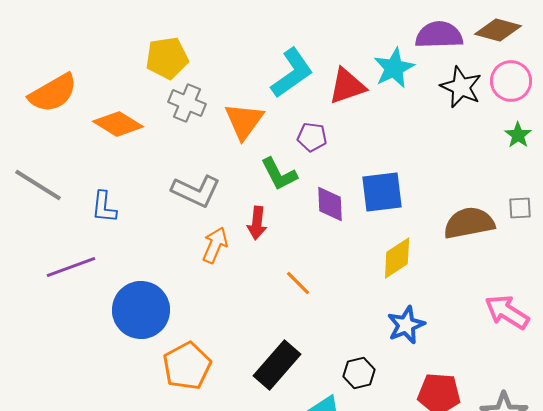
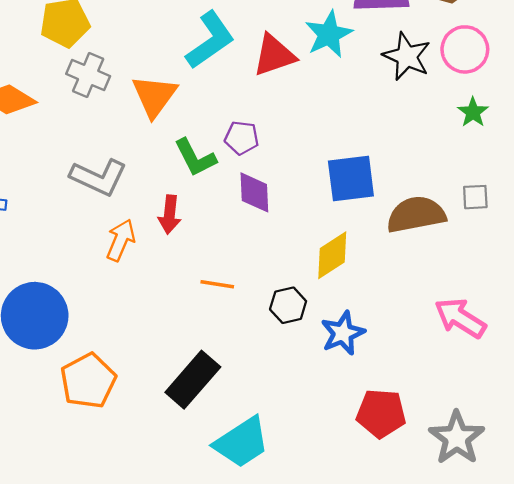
purple pentagon: (312, 137) -> (242, 138), moved
blue square: (382, 192) -> (351, 178), moved
orange line: (298, 283) -> (217, 284), turned -36
black hexagon: (359, 373) -> (288, 305), moved

